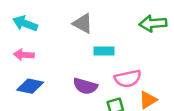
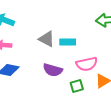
gray triangle: (83, 23) -> (47, 39), moved

